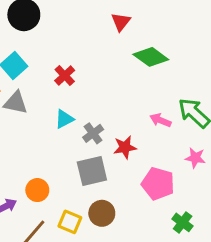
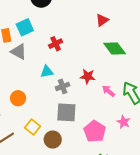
red star: (125, 147) -> (88, 76), moved
gray square: (92, 171) -> (66, 112), moved
orange circle: (37, 190) -> (18, 98), moved
yellow square: (70, 222) -> (32, 127), moved

